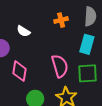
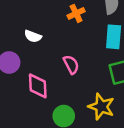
pink semicircle: (60, 66) -> (71, 65), moved, size x0.7

